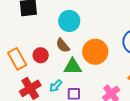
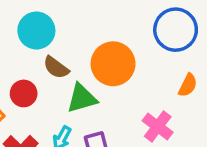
cyan circle: (69, 21) -> (36, 31), moved

